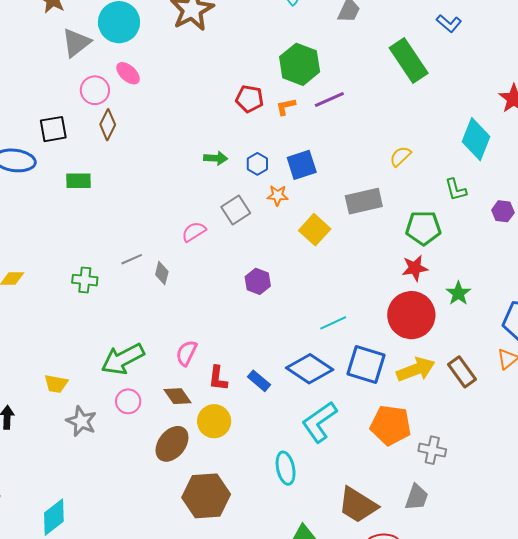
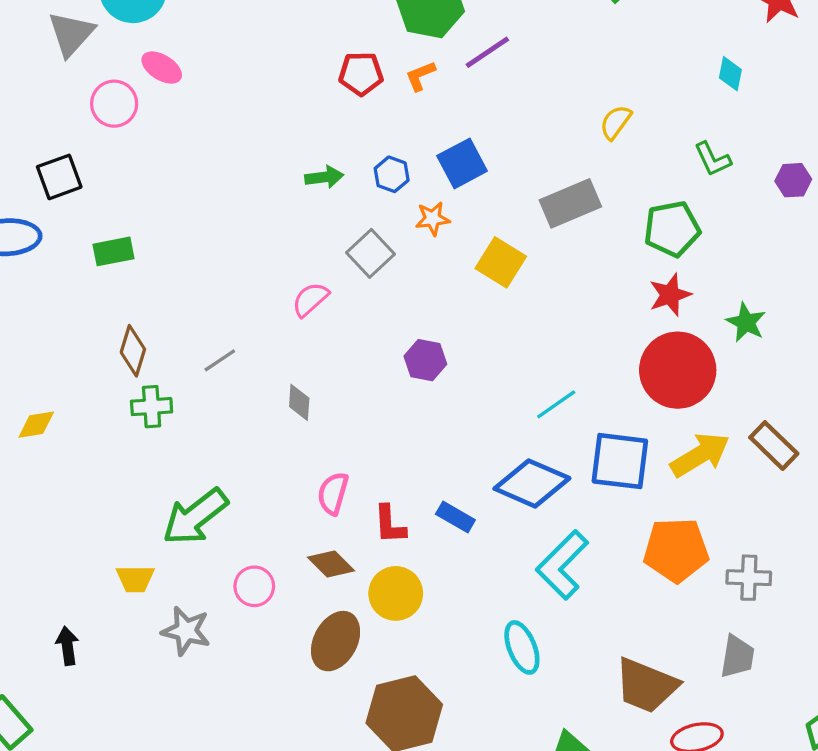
brown diamond: (108, 125) -> (133, 351), moved
cyan diamond: (476, 139) -> (730, 74), size x0.5
gray diamond: (162, 273) -> (299, 402), moved
green arrow: (123, 359) -> (195, 517), moved

